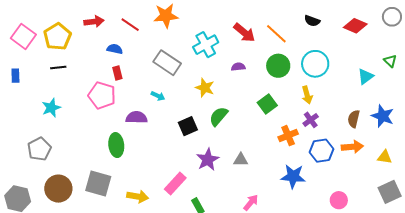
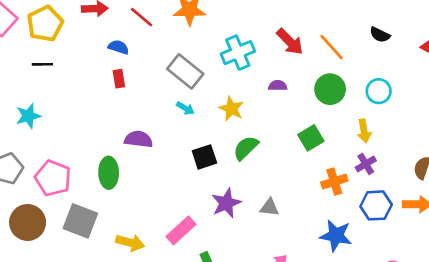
cyan circle: (315, 64) -> (379, 91), size x0.7
pink pentagon: (102, 95) -> (53, 178), moved
cyan arrow: (158, 96) -> (185, 108), moved

